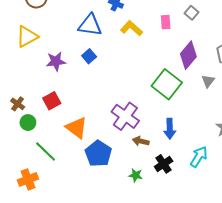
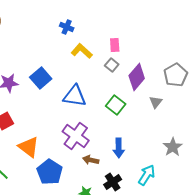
gray square: (192, 13) -> (112, 65), moved
blue triangle: (90, 25) -> (75, 96), moved
blue square: (89, 56) -> (41, 78), size x1.5
green square: (167, 84) -> (116, 105), size x0.7

